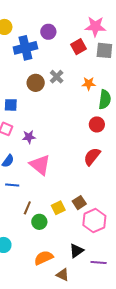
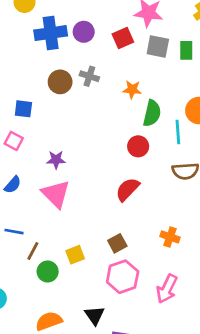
purple circle: (48, 32) -> (84, 32), moved
gray cross: (57, 77) -> (89, 76), turned -32
purple star: (29, 137) -> (56, 160), moved
blue line: (12, 185) -> (14, 232), moved
brown square: (79, 203) -> (117, 243), moved
black triangle: (77, 251) -> (95, 315), turned -35

